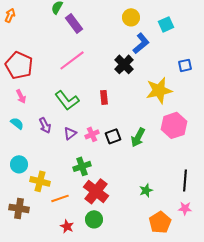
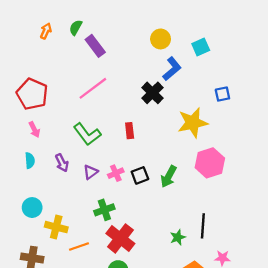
orange arrow: (10, 15) -> (46, 31), moved
cyan semicircle: (17, 123) -> (30, 161), turned 48
black line: (185, 180) -> (203, 226), moved

